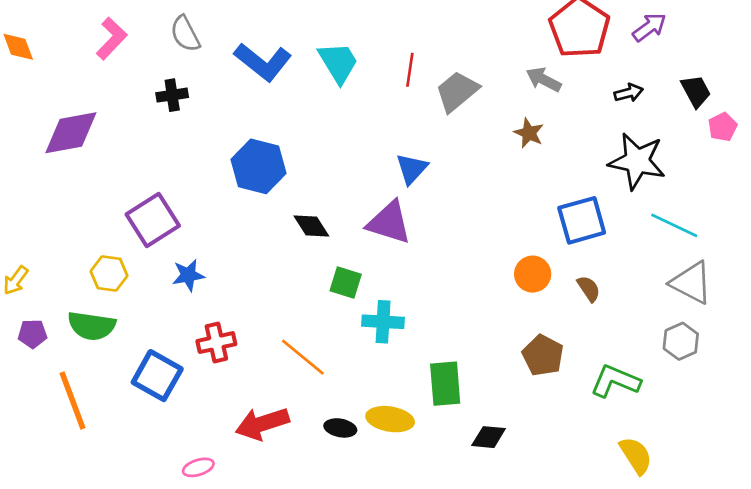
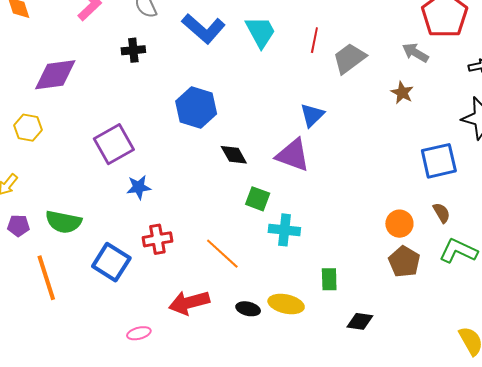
yellow hexagon: (109, 273) -> (28, 128), moved
orange circle: (533, 274) -> (399, 224), moved
green L-shape: (615, 381) -> (458, 251), moved
green rectangle: (445, 384) -> (329, 279), size x0.7

